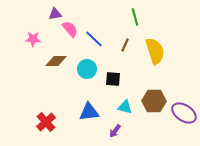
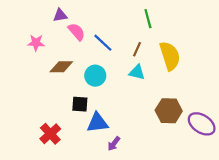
black square: (113, 79) -> (80, 104), moved
cyan triangle: (125, 107) -> (137, 72), moved
purple arrow: (115, 131) -> (114, 144), moved

